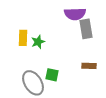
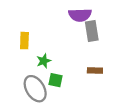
green star: (38, 42) -> (44, 61), moved

